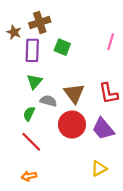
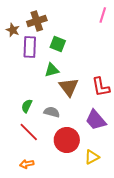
pink line: (111, 42) -> (103, 15), moved
green triangle: (34, 82) -> (52, 70), moved, turned 35
gray semicircle: (48, 101) -> (52, 112), moved
red circle: (72, 125) -> (67, 140), moved

